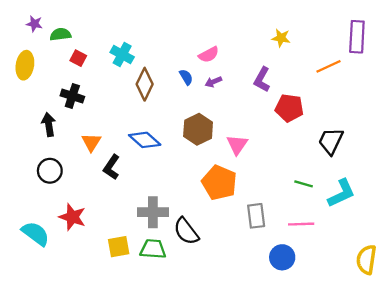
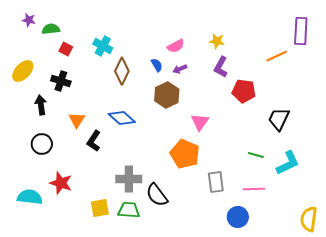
yellow star: (281, 38) -> (217, 41), moved
yellow ellipse: (25, 65) -> (23, 71), moved, turned 35
brown hexagon: (198, 129) -> (167, 95), moved
cyan semicircle: (36, 234) -> (30, 197), turned -30

